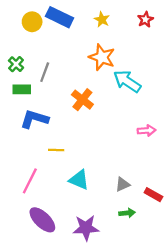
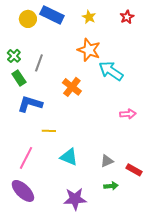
green rectangle: (22, 89) -> (19, 78), turned 56
purple ellipse: (42, 220) -> (23, 191), moved

